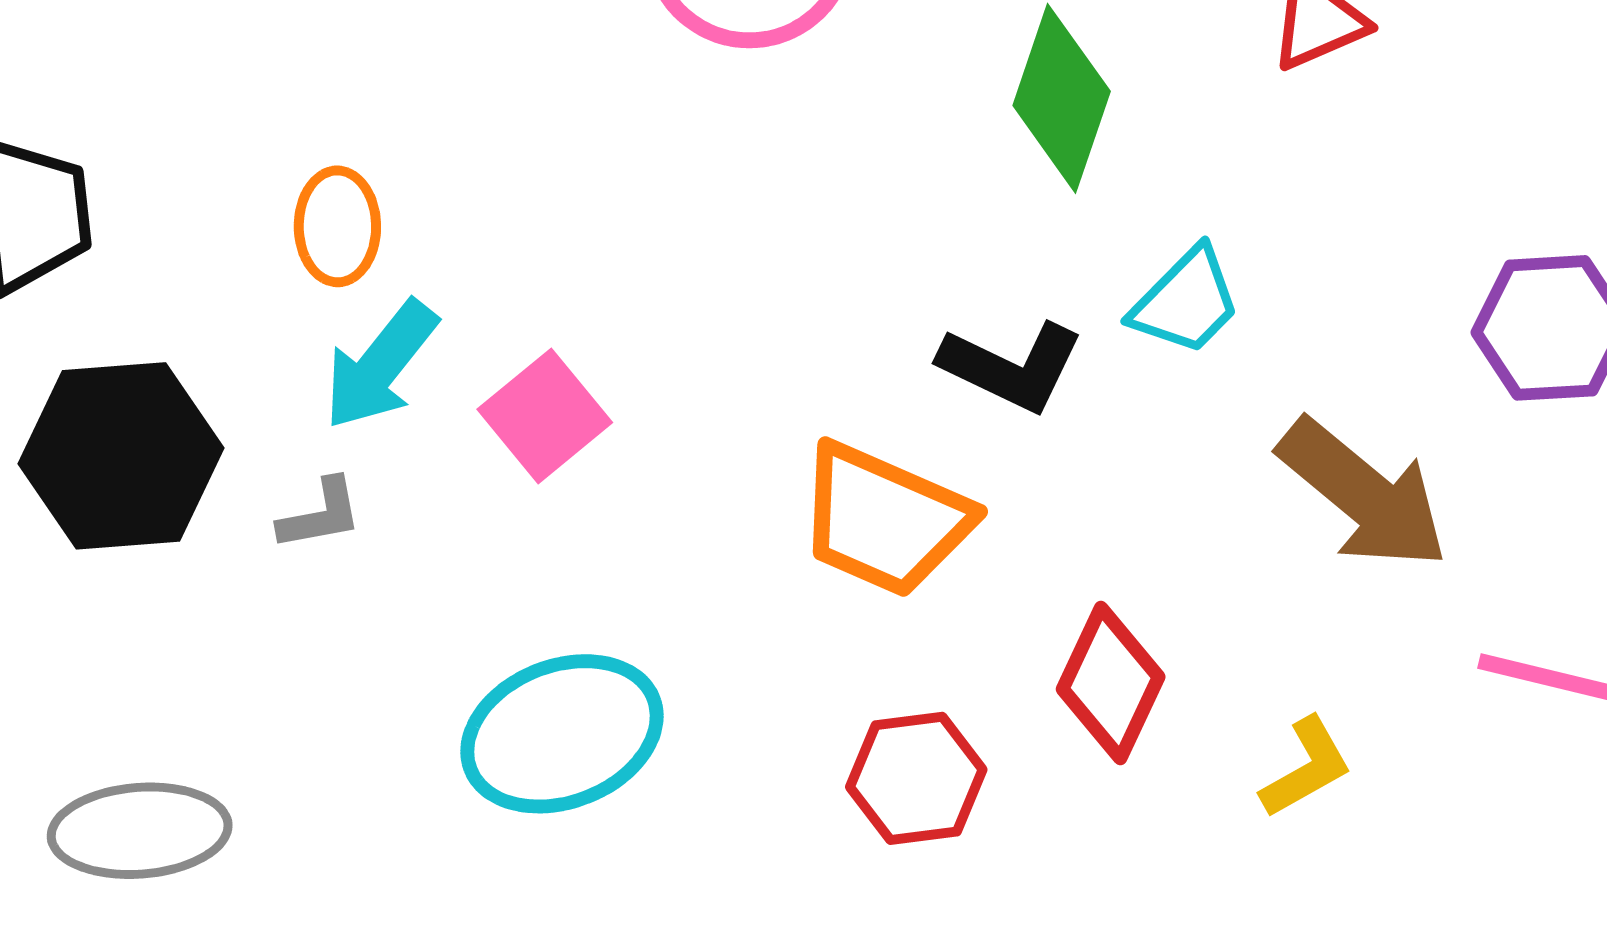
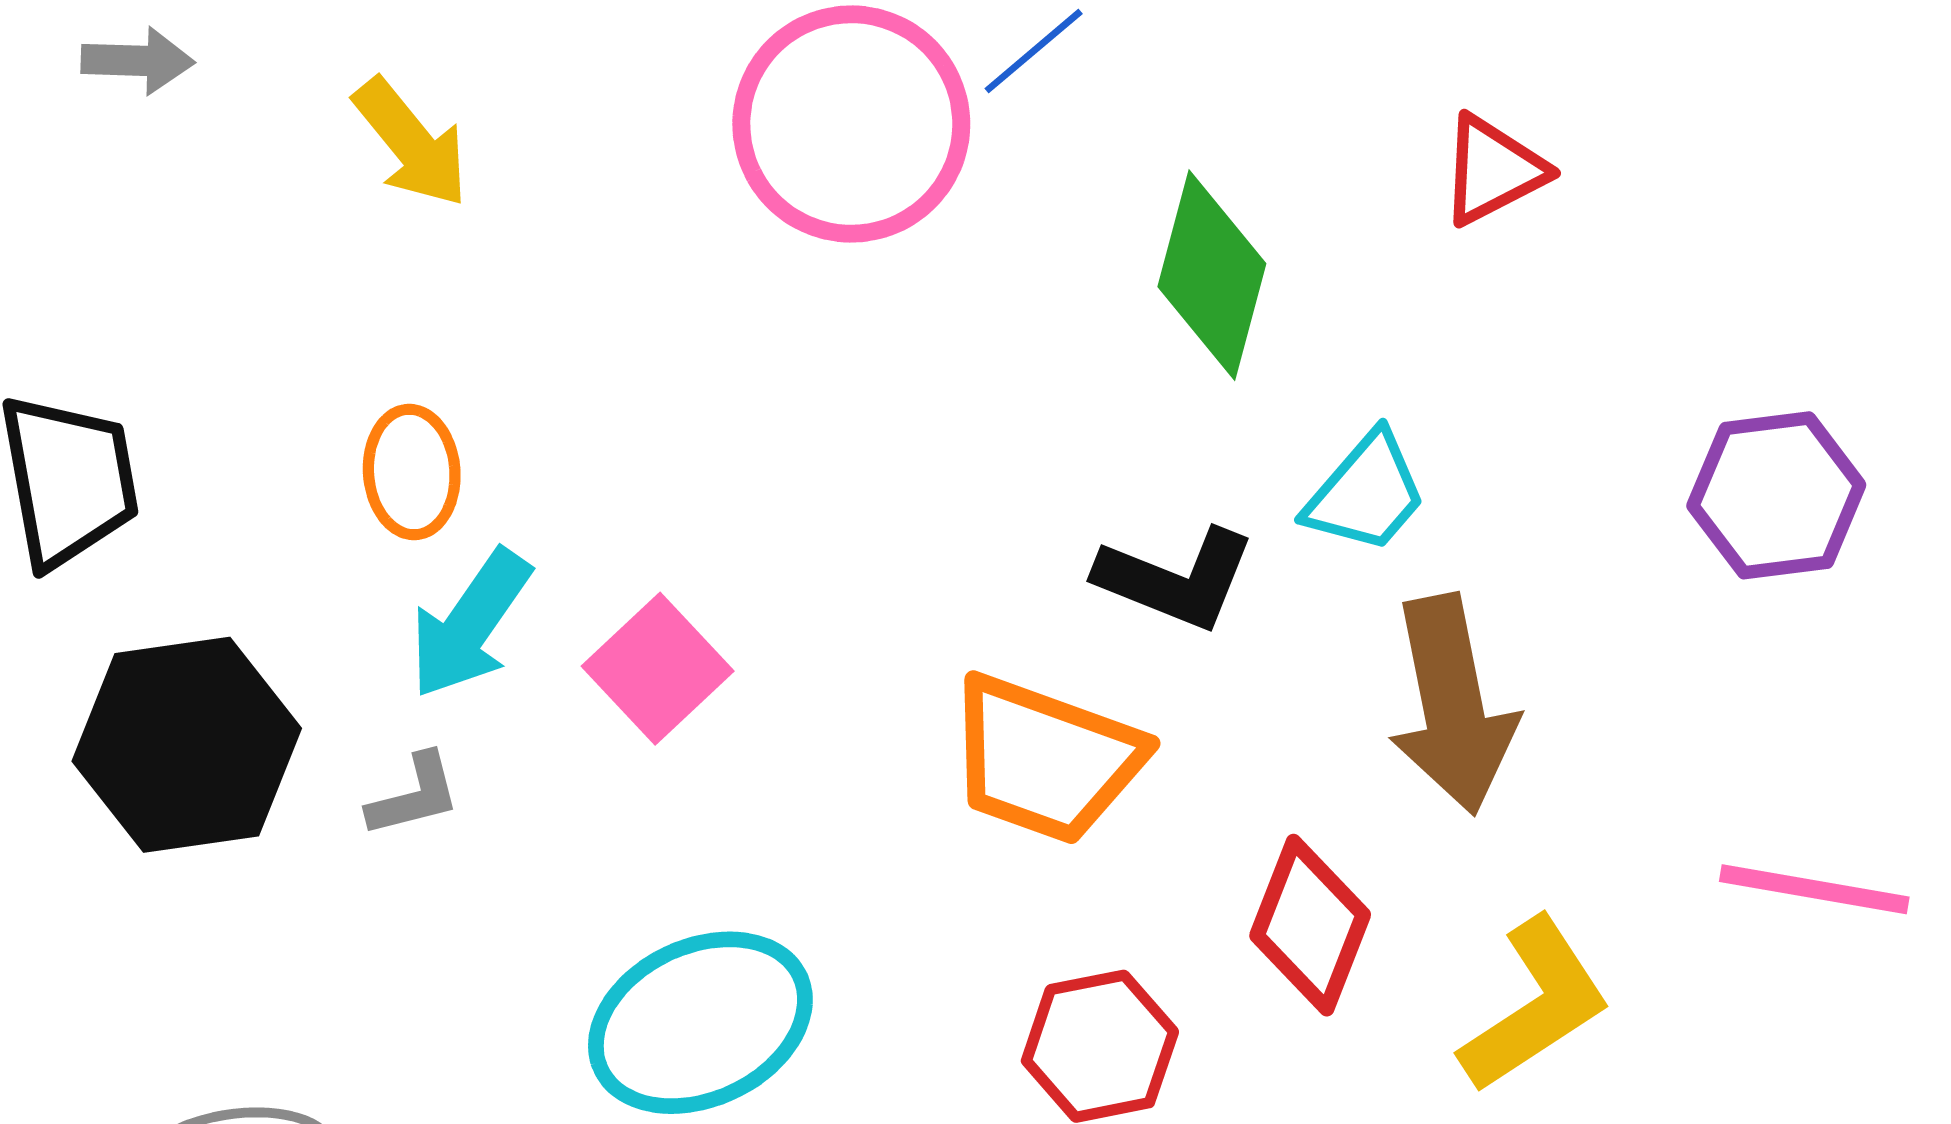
brown arrow: (1363, 494) -> (1452, 705), moved, turned 43
yellow L-shape: (1306, 768) -> (1535, 1005), size x1.5

